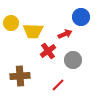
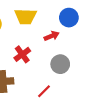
yellow trapezoid: (33, 31) -> (26, 16), moved
red cross: (48, 51) -> (22, 54), moved

